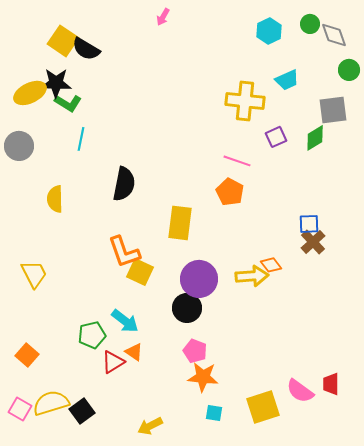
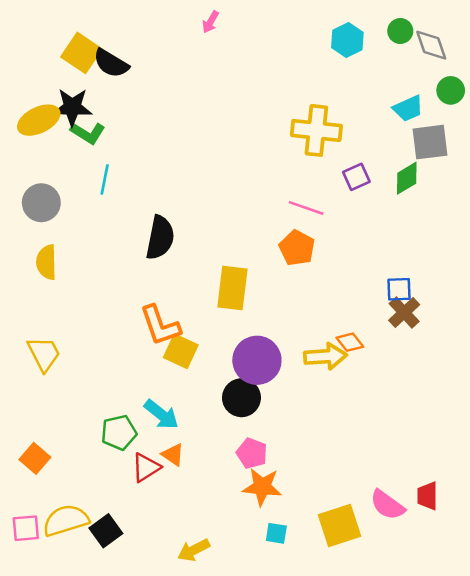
cyan trapezoid: (287, 80) -> (408, 108), moved
gray circle: (19, 146) -> (41, 203), moved
yellow semicircle: (55, 199) -> (46, 262), moved
pink square: (20, 409) -> (26, 528), turned -35

